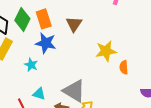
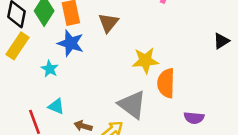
orange semicircle: (124, 67) -> (166, 83), size x1.6
gray triangle: (74, 91) -> (132, 105), moved

